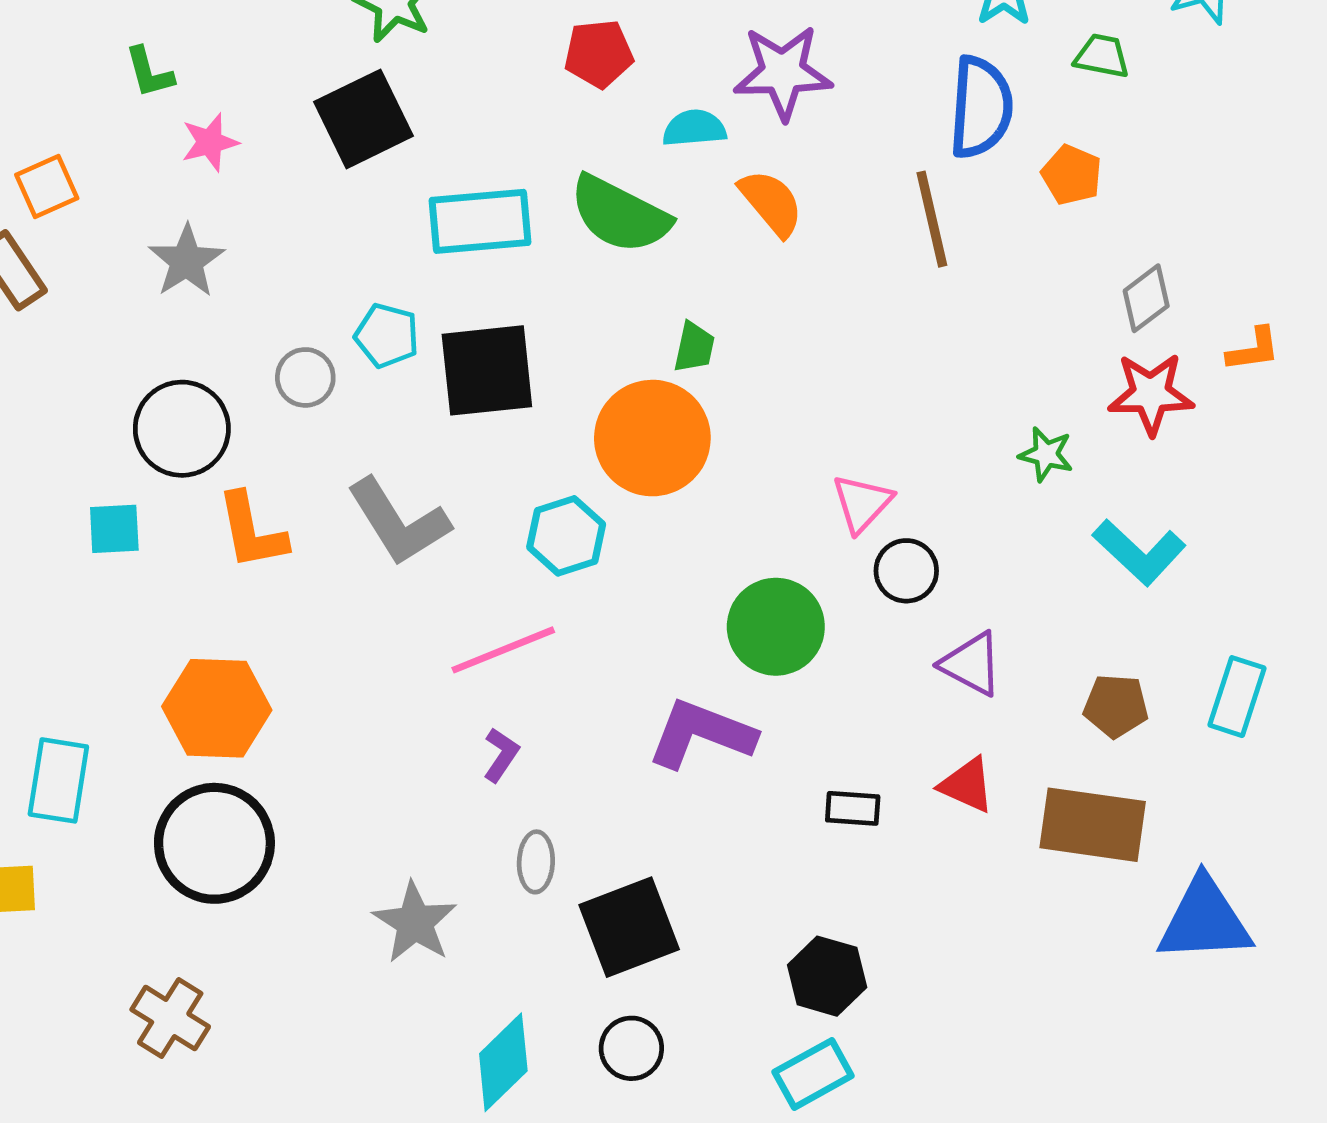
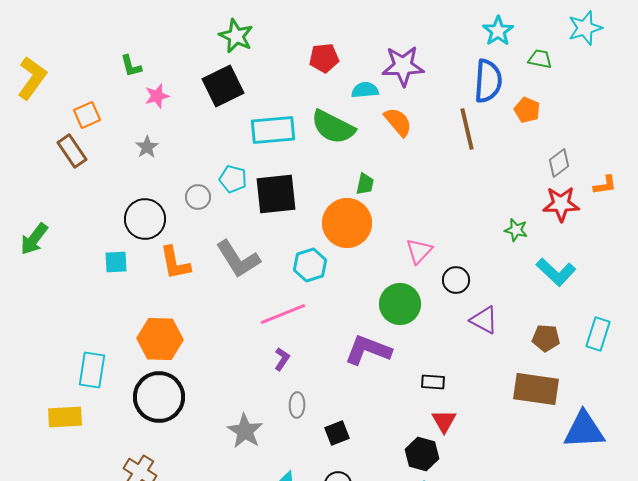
gray star: (187, 261) -> (147, 147), size x0.7
pink triangle: (862, 503) -> (419, 251), moved
red triangle: (967, 785) -> (444, 421), moved, turned 36
black square: (629, 927) -> (337, 433), size x0.6

